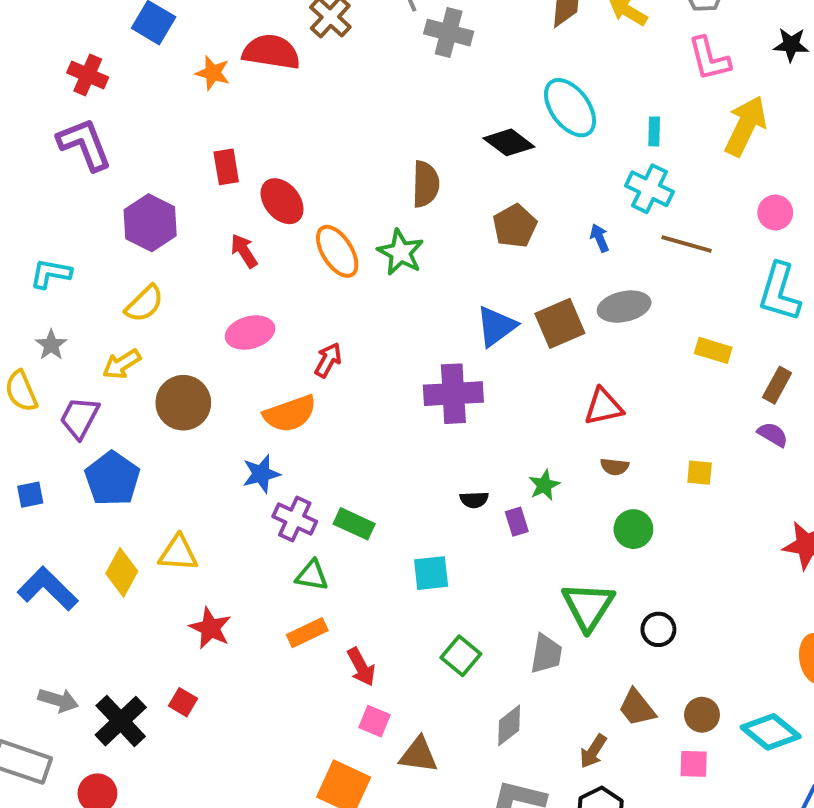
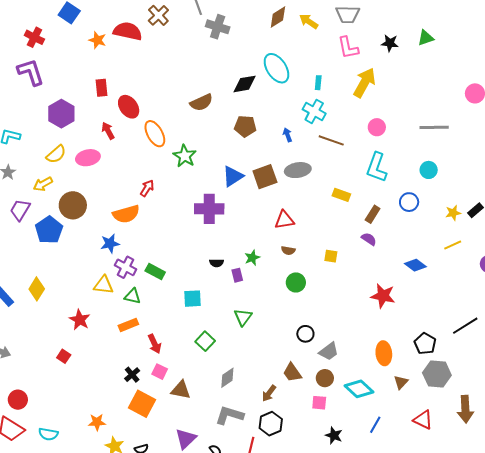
black diamond: (509, 142) -> (245, 84), turned -50
brown semicircle: (426, 184) -> (201, 102), turned 60
brown pentagon: (515, 226) -> (245, 126), turned 30
green star: (401, 252) -> (185, 156), moved
pink ellipse: (250, 333) -> (88, 158), moved
blue pentagon: (112, 479) -> (49, 230), moved
yellow triangle: (178, 553) -> (103, 285), moved
green triangle: (588, 606) -> (243, 317), moved, size x0.7
gray trapezoid: (546, 654) -> (329, 351), moved, turned 40
black cross: (121, 721) -> (132, 375), moved, size x0.6

